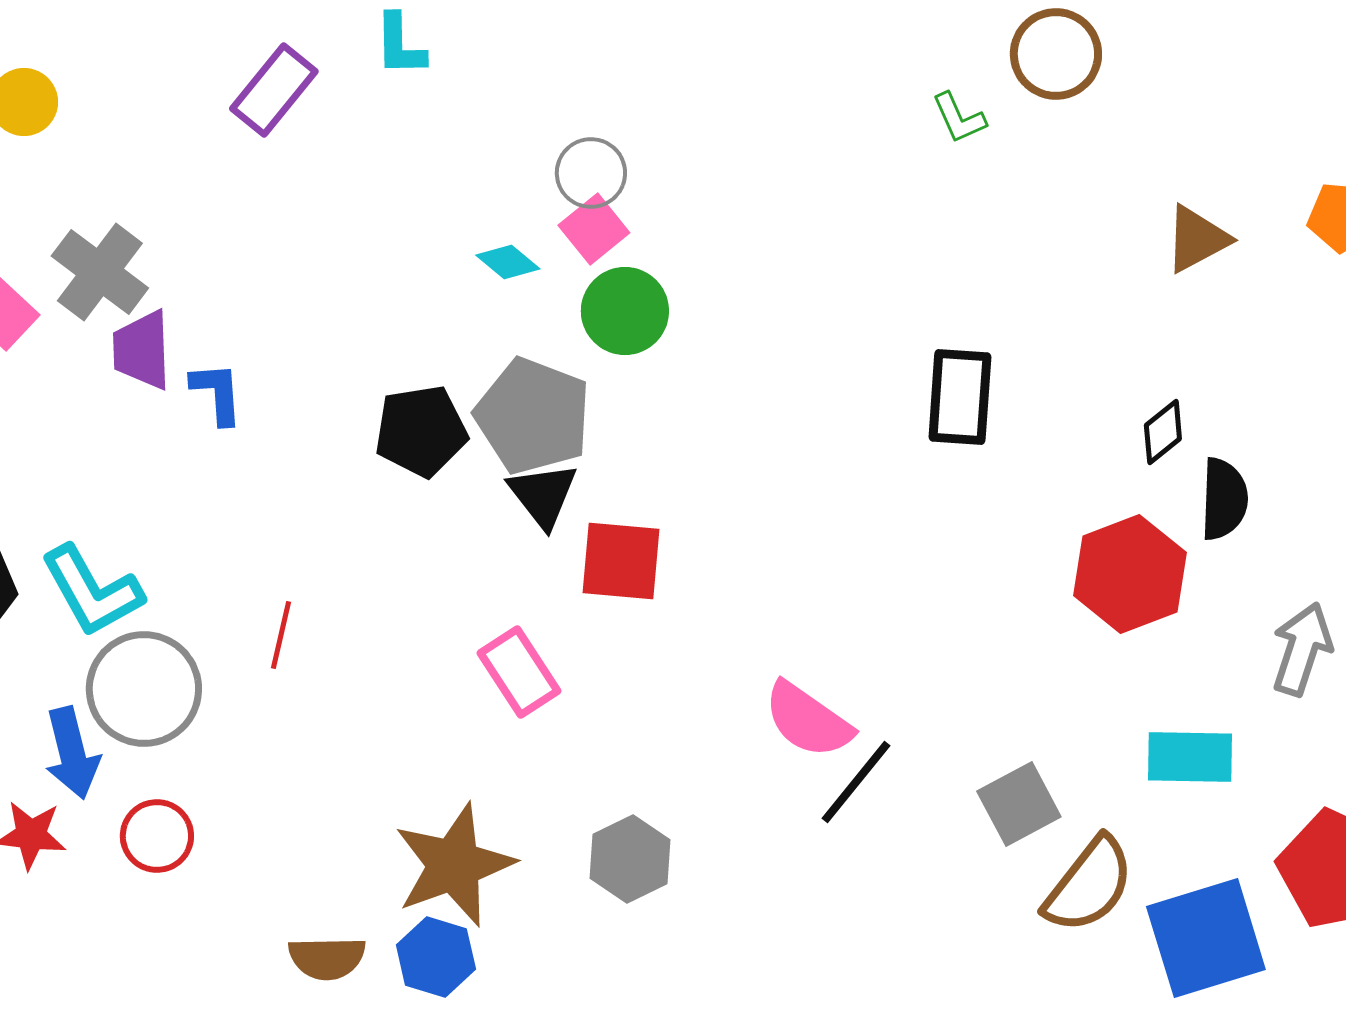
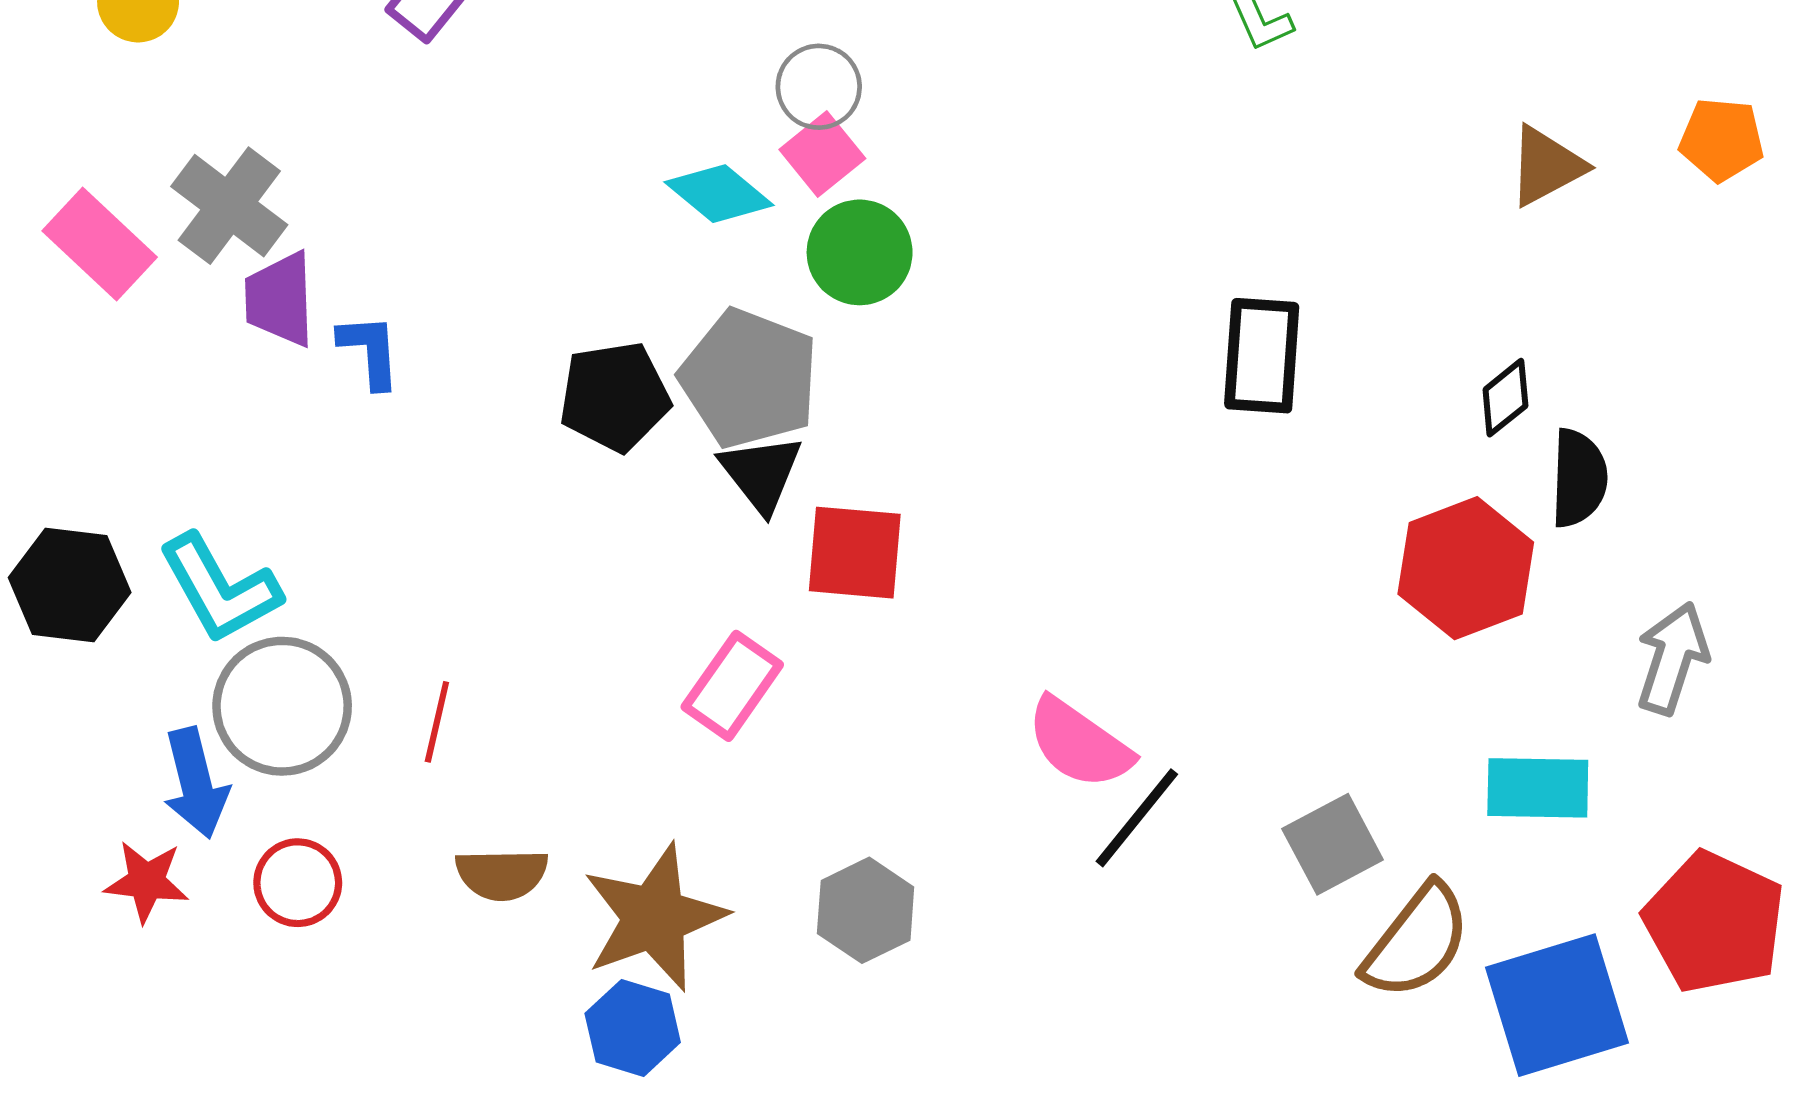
cyan diamond: (508, 262) -> (719, 194), size x1.4
red line: (281, 635) -> (437, 722), moved
pink rectangle: (519, 672) -> (732, 686), turned 68
brown semicircle: (327, 958) -> (502, 874), moved

